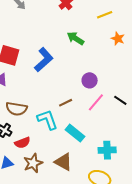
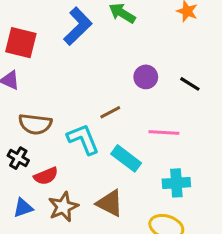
blue L-shape: (44, 60) -> (78, 26), moved
black line: (120, 100) -> (190, 84), moved
pink line: (96, 102) -> (164, 133), moved, turned 54

